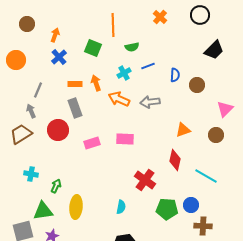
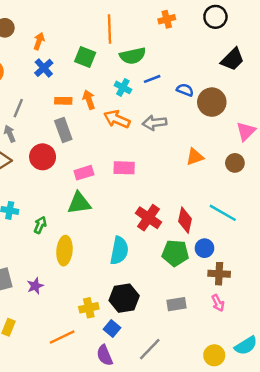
orange cross: (160, 17) -> (167, 19), turned 32
green semicircle: (132, 47) -> (133, 56), size x1.5
cyan cross: (124, 73) -> (123, 87), turned -32
blue semicircle: (175, 75) -> (185, 90), turned -72
brown circle: (197, 85) -> (212, 102), size x1.5
red diamond: (175, 160) -> (185, 220), moved
cyan semicircle: (121, 207) -> (119, 251), size x1.6
green triangle: (43, 211) -> (79, 203), moved

